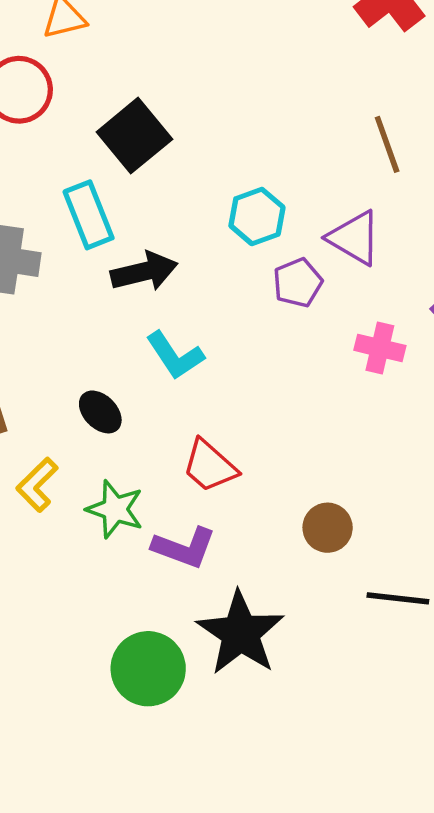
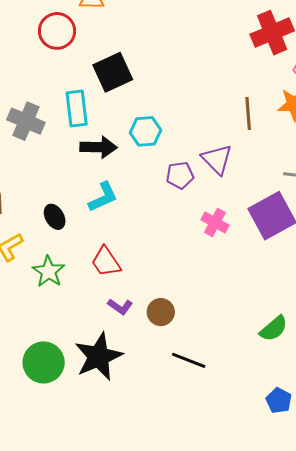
cyan hexagon: (257, 216) -> (146, 131), moved
cyan L-shape: (175, 355) -> (103, 197), turned -96
purple L-shape: (184, 548) -> (120, 307), moved, size x0.7

